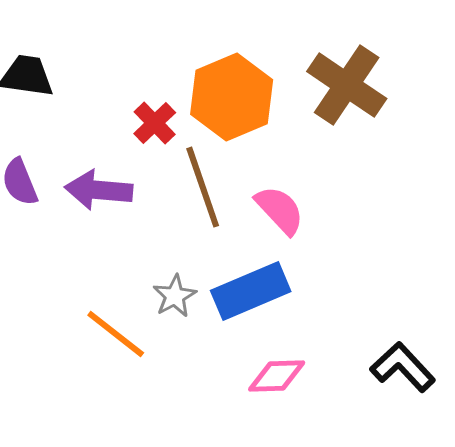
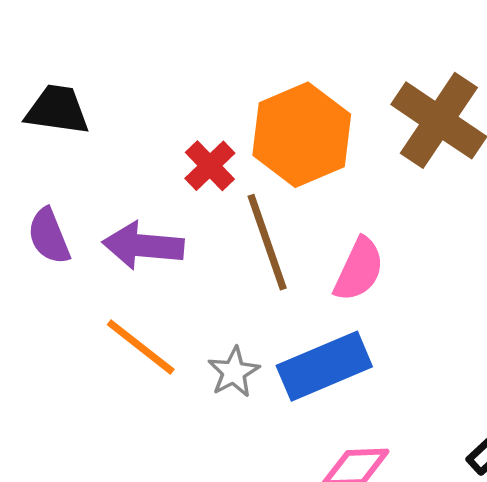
pink semicircle: (280, 210) -> (359, 270), turned 68
orange line: (116, 334) -> (141, 347), moved

